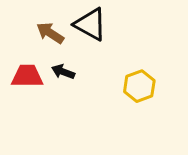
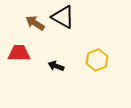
black arrow: (63, 72) -> (56, 66), moved

